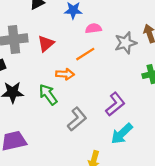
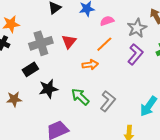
green arrow: (48, 94) -> (80, 97), moved
purple L-shape: (115, 104) -> (135, 54), moved

